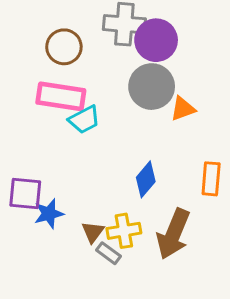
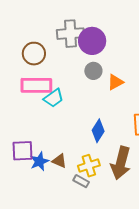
gray circle: (152, 87) -> (93, 71), size x0.6
brown triangle: (93, 232) -> (59, 161), moved, turned -35

